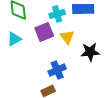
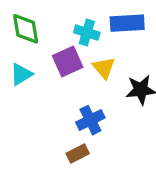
cyan cross: (57, 14) -> (87, 33), turned 35

